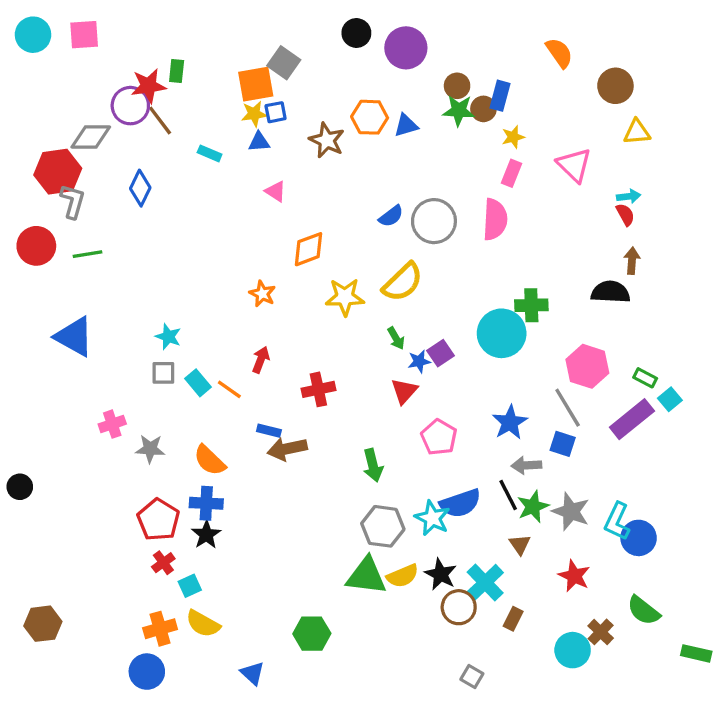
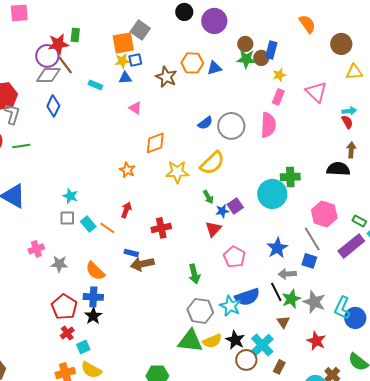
gray diamond: (91, 137) -> (48, 75), moved

